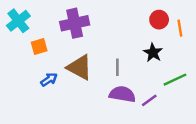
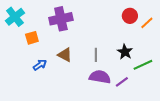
orange line: (180, 28) -> (147, 23), turned 56
black star: (153, 53) -> (125, 52), moved
brown triangle: (80, 67) -> (65, 55), size x0.7

